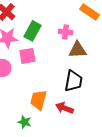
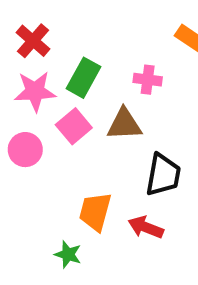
brown triangle: (77, 50) -> (124, 124), moved
pink square: (27, 56) -> (74, 126), turned -30

